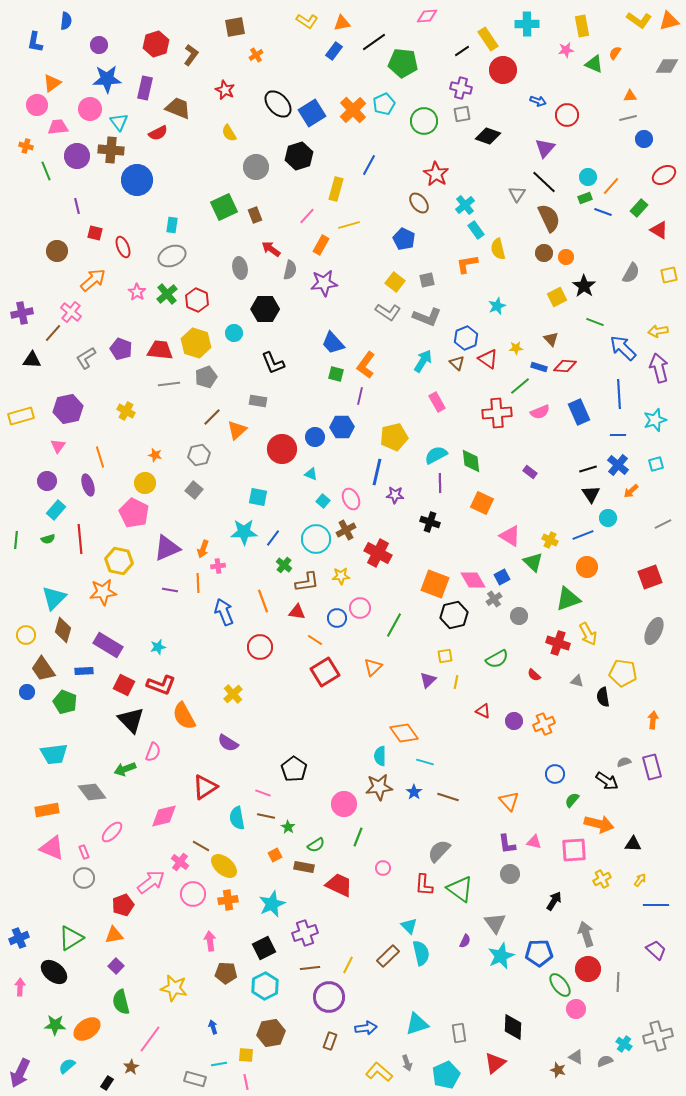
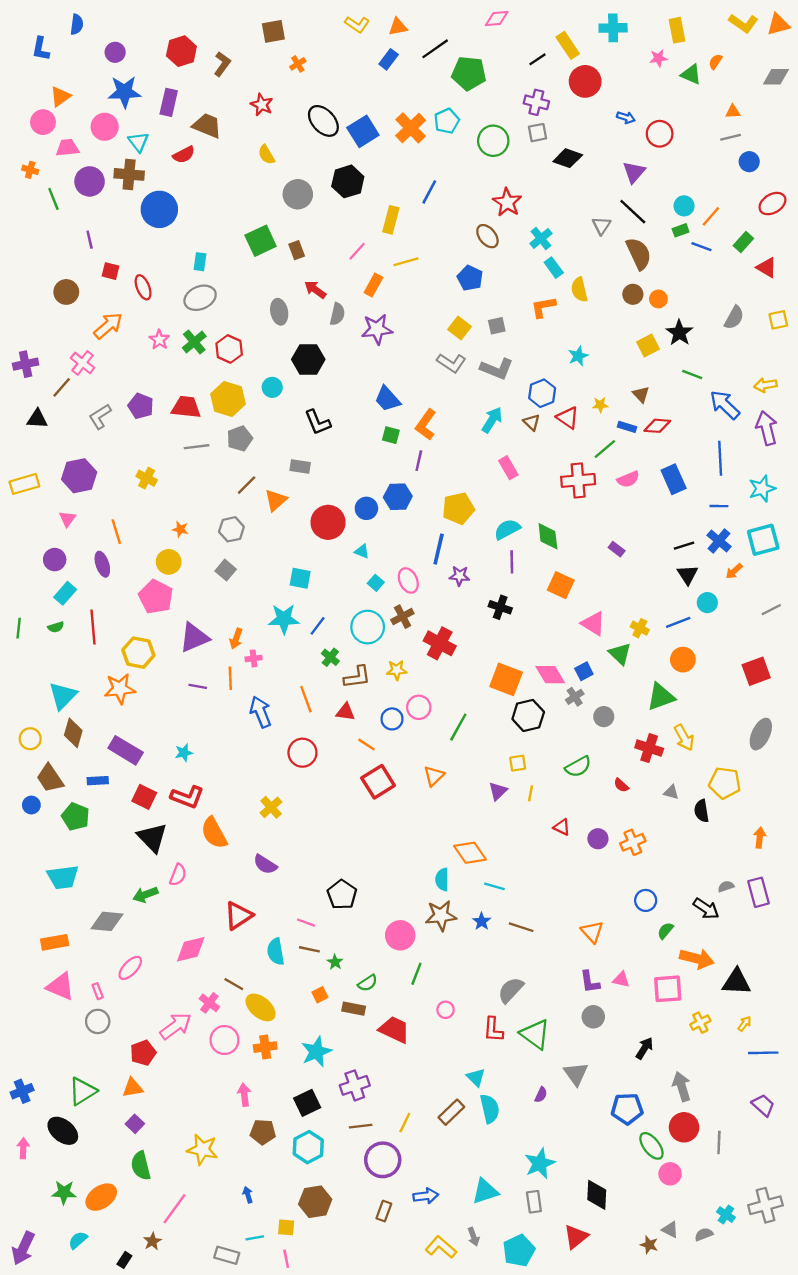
cyan square: (656, 464) -> (763, 540), size x1.8
gray diamond: (92, 792) -> (107, 921), turned -48
black triangle: (633, 844) -> (736, 982), size x1.5
cyan star: (501, 956) -> (540, 1163), moved

